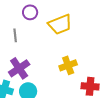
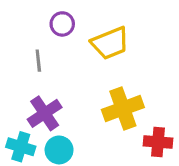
yellow cross: (68, 65) -> (123, 108), size x1.4

